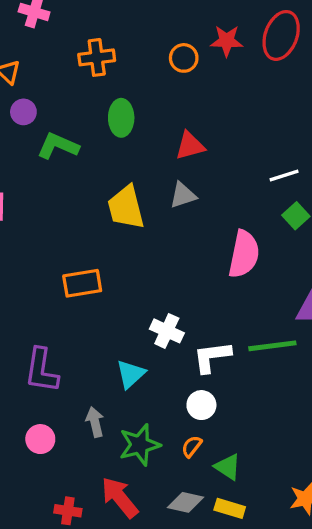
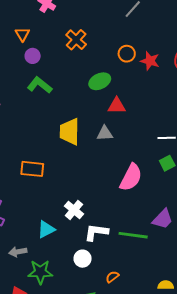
red star: (227, 41) -> (150, 61), moved
orange cross: (97, 57) -> (76, 40), turned 35
purple circle: (23, 112) -> (33, 56), moved
green ellipse: (121, 118) -> (100, 81), moved, turned 50
gray arrow: (95, 422) -> (18, 252), turned -102
orange semicircle: (192, 446) -> (112, 277), moved

